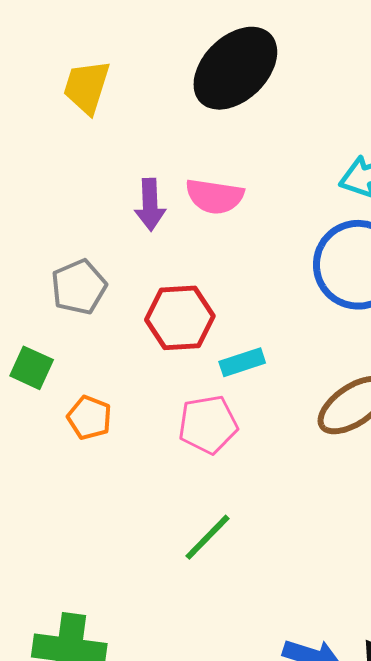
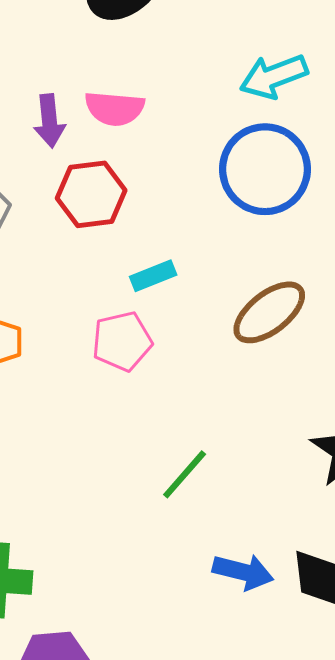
red hexagon: (180, 318) -> (91, 194), moved
green line: (207, 537) -> (185, 474), moved

